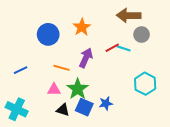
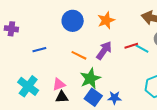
pink triangle: (54, 90) -> (59, 84), moved, turned -32
black triangle: (63, 110) -> (62, 97), moved, turned -32

